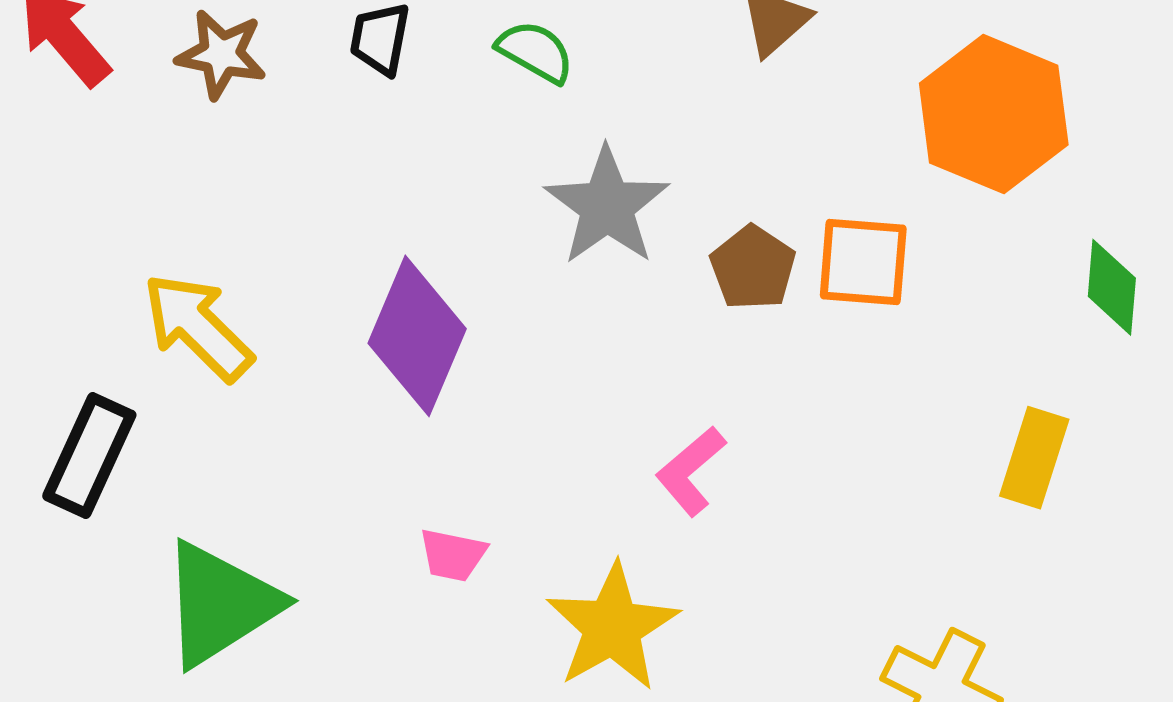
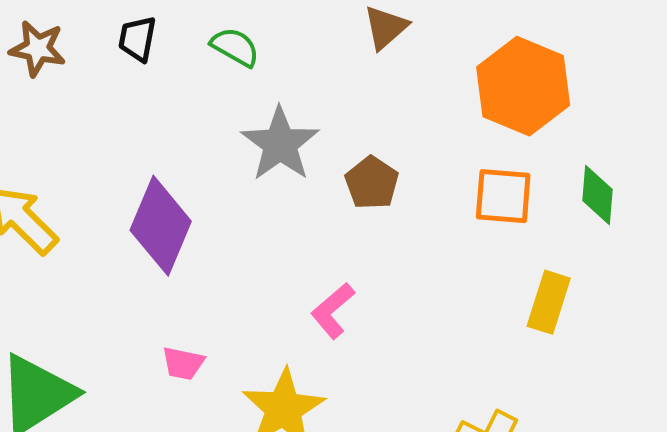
orange square: (863, 262) -> (503, 196), moved

